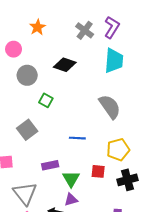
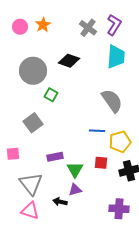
pink circle: (14, 49) -> (20, 27), moved
gray circle: (27, 75) -> (33, 71), size x1.4
blue line: (77, 138) -> (97, 131), moved

